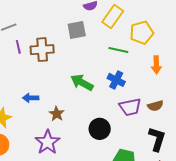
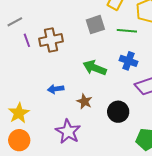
gray square: (77, 30) -> (95, 25), moved
blue arrow: (31, 98) -> (56, 89), moved
brown star: (57, 114) -> (84, 101), moved

